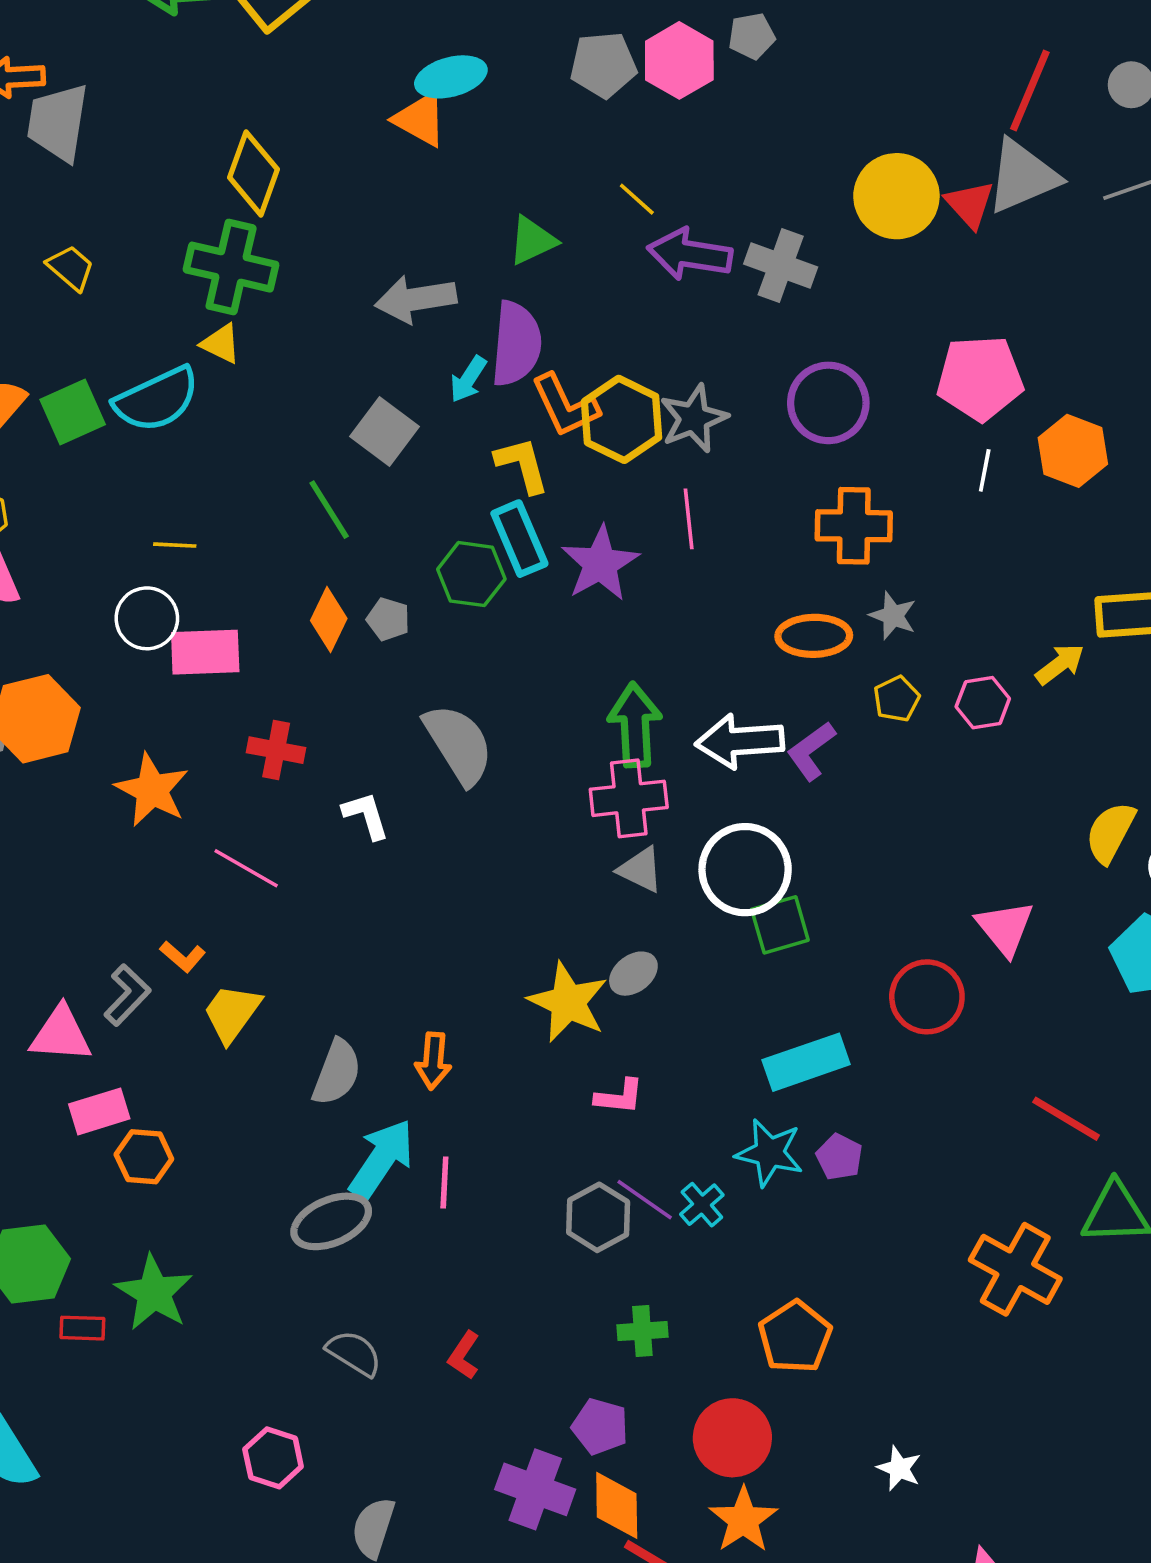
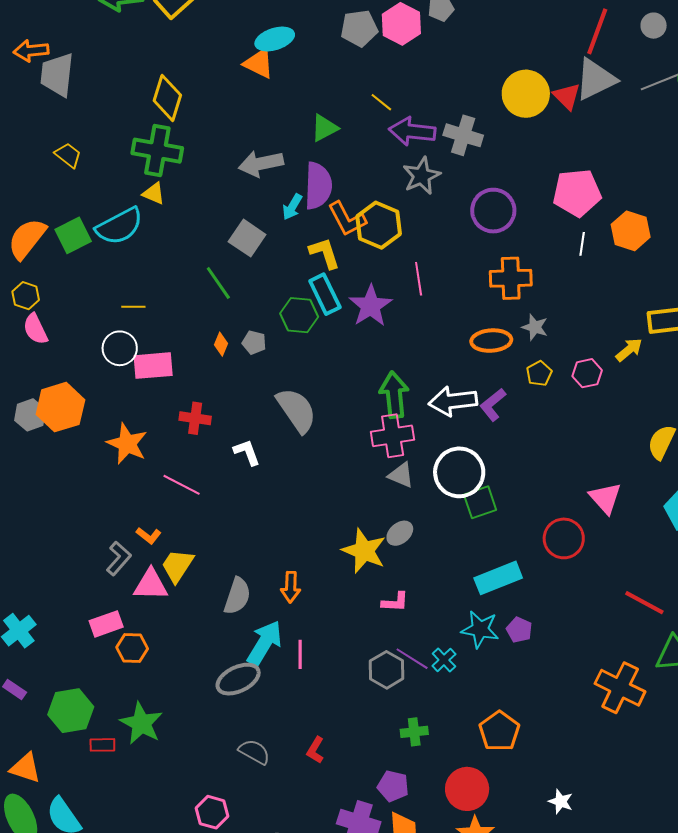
gray star: (694, 418) -> (422, 176), moved
orange diamond: (329, 620) -> (221, 344), size x0.7
pink triangle: (61, 1034) -> (151, 585), moved

